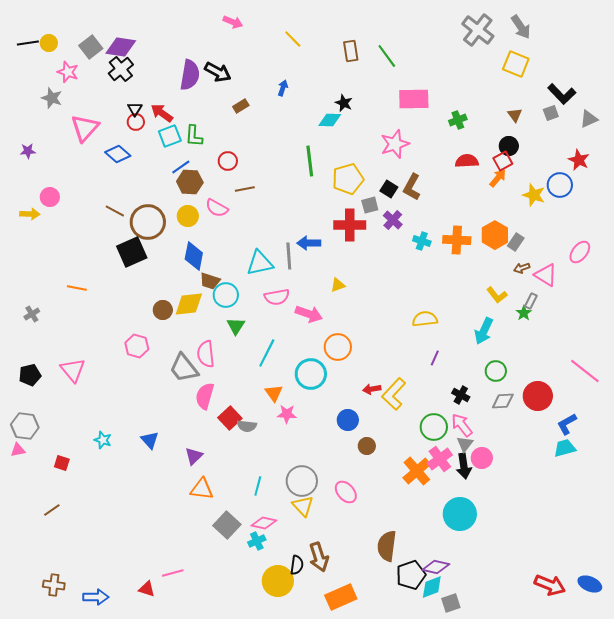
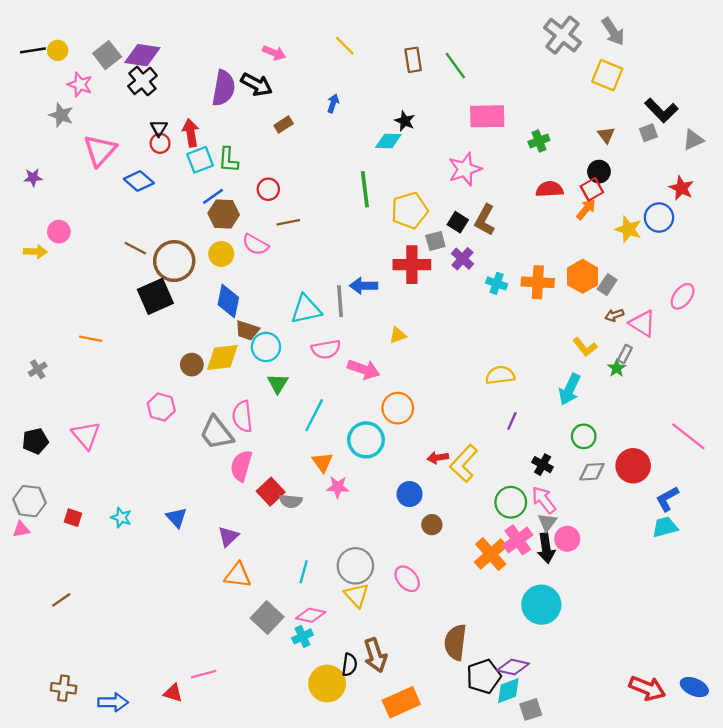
pink arrow: (233, 22) -> (274, 53), moved
red arrow: (162, 113) -> (191, 133), turned 45
red square: (62, 463) -> (73, 518), moved

